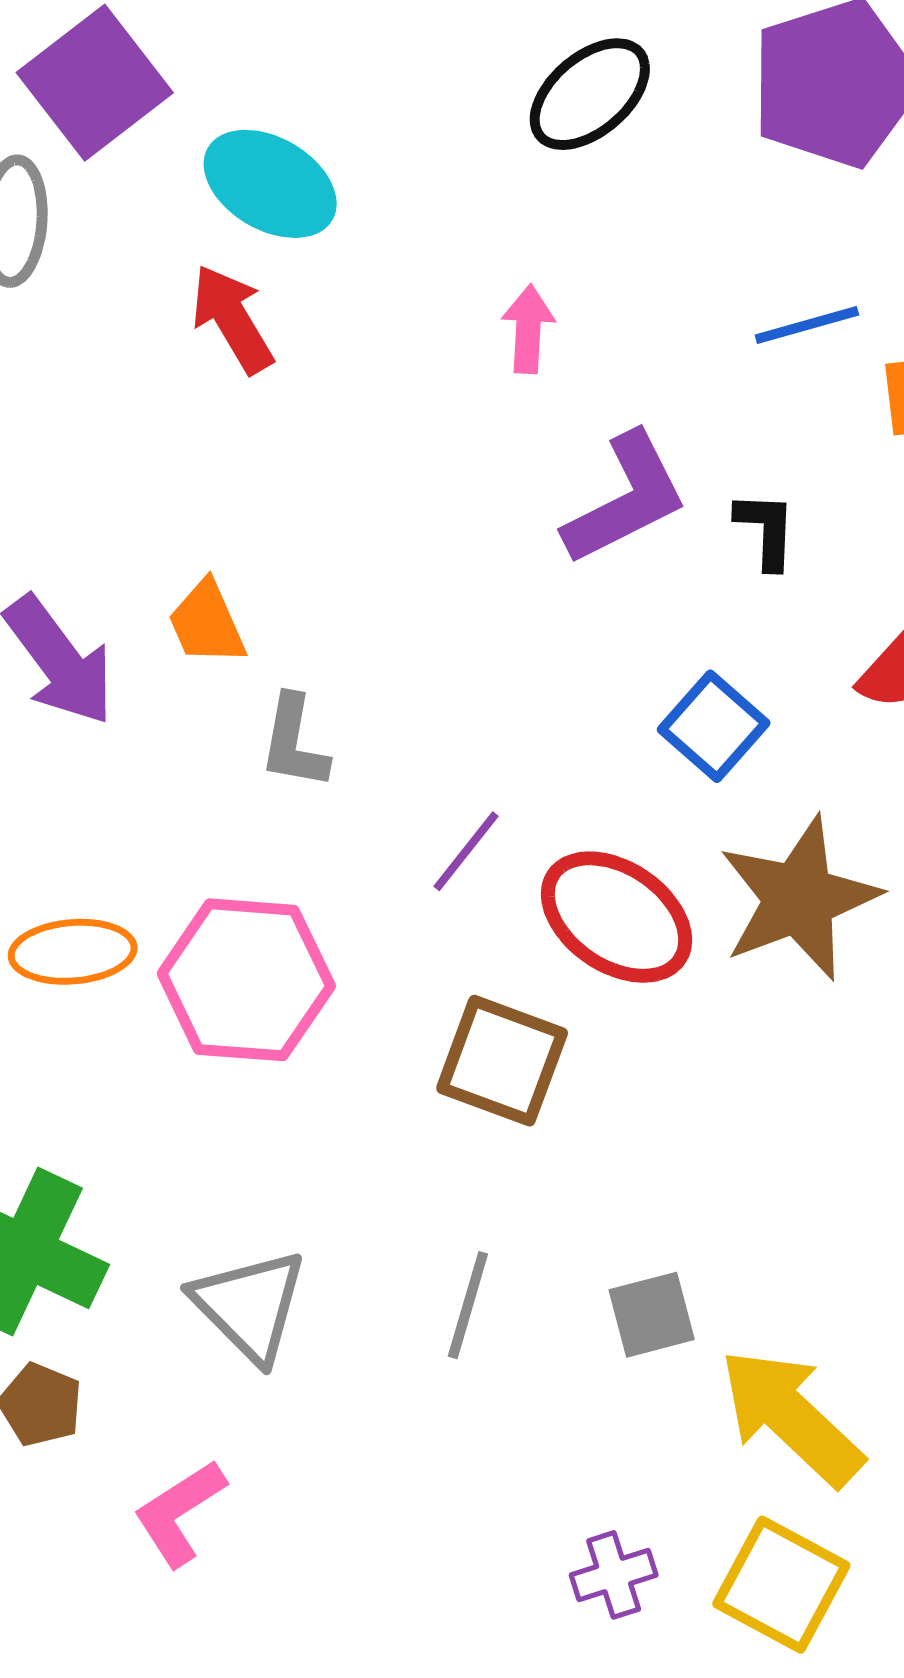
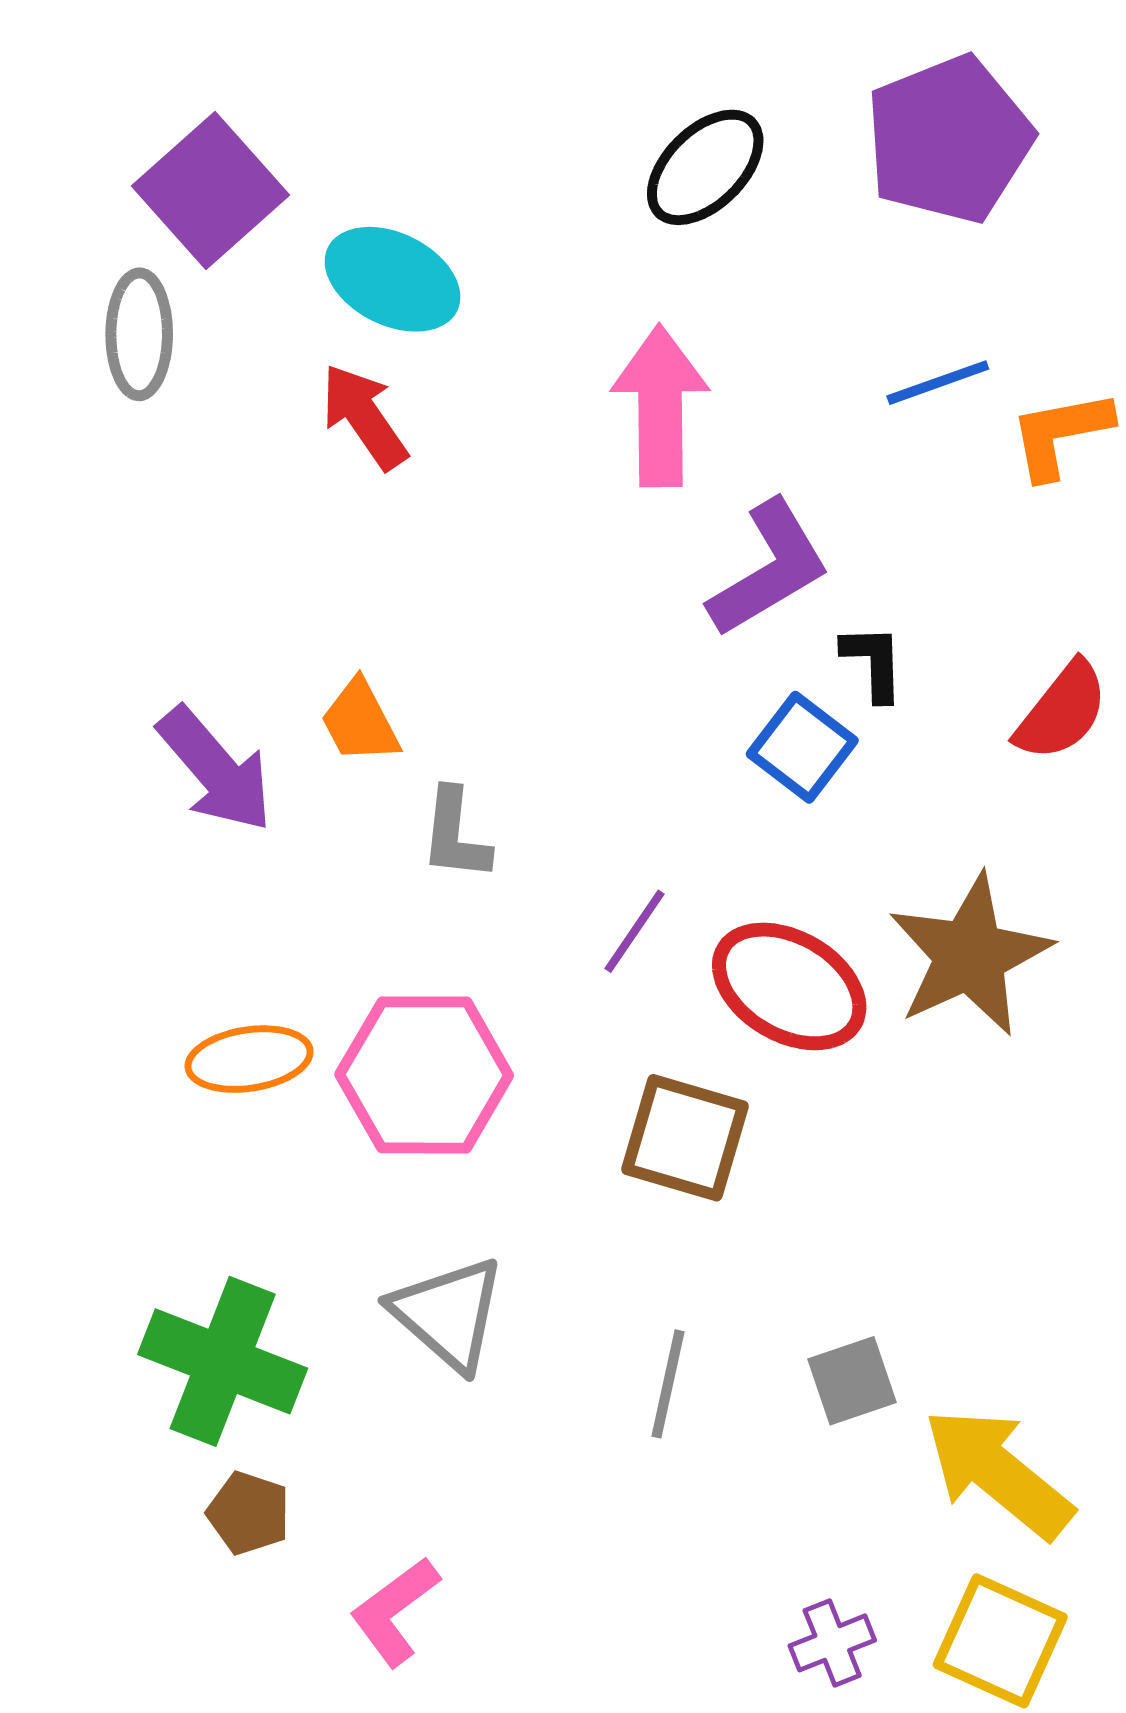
pink arrow: (528, 329) -> (660, 406), size x1.8
black L-shape: (766, 530) -> (873, 662), moved
blue square: (714, 726) -> (802, 747), moved
gray triangle: (250, 1306) -> (448, 1314), moved

